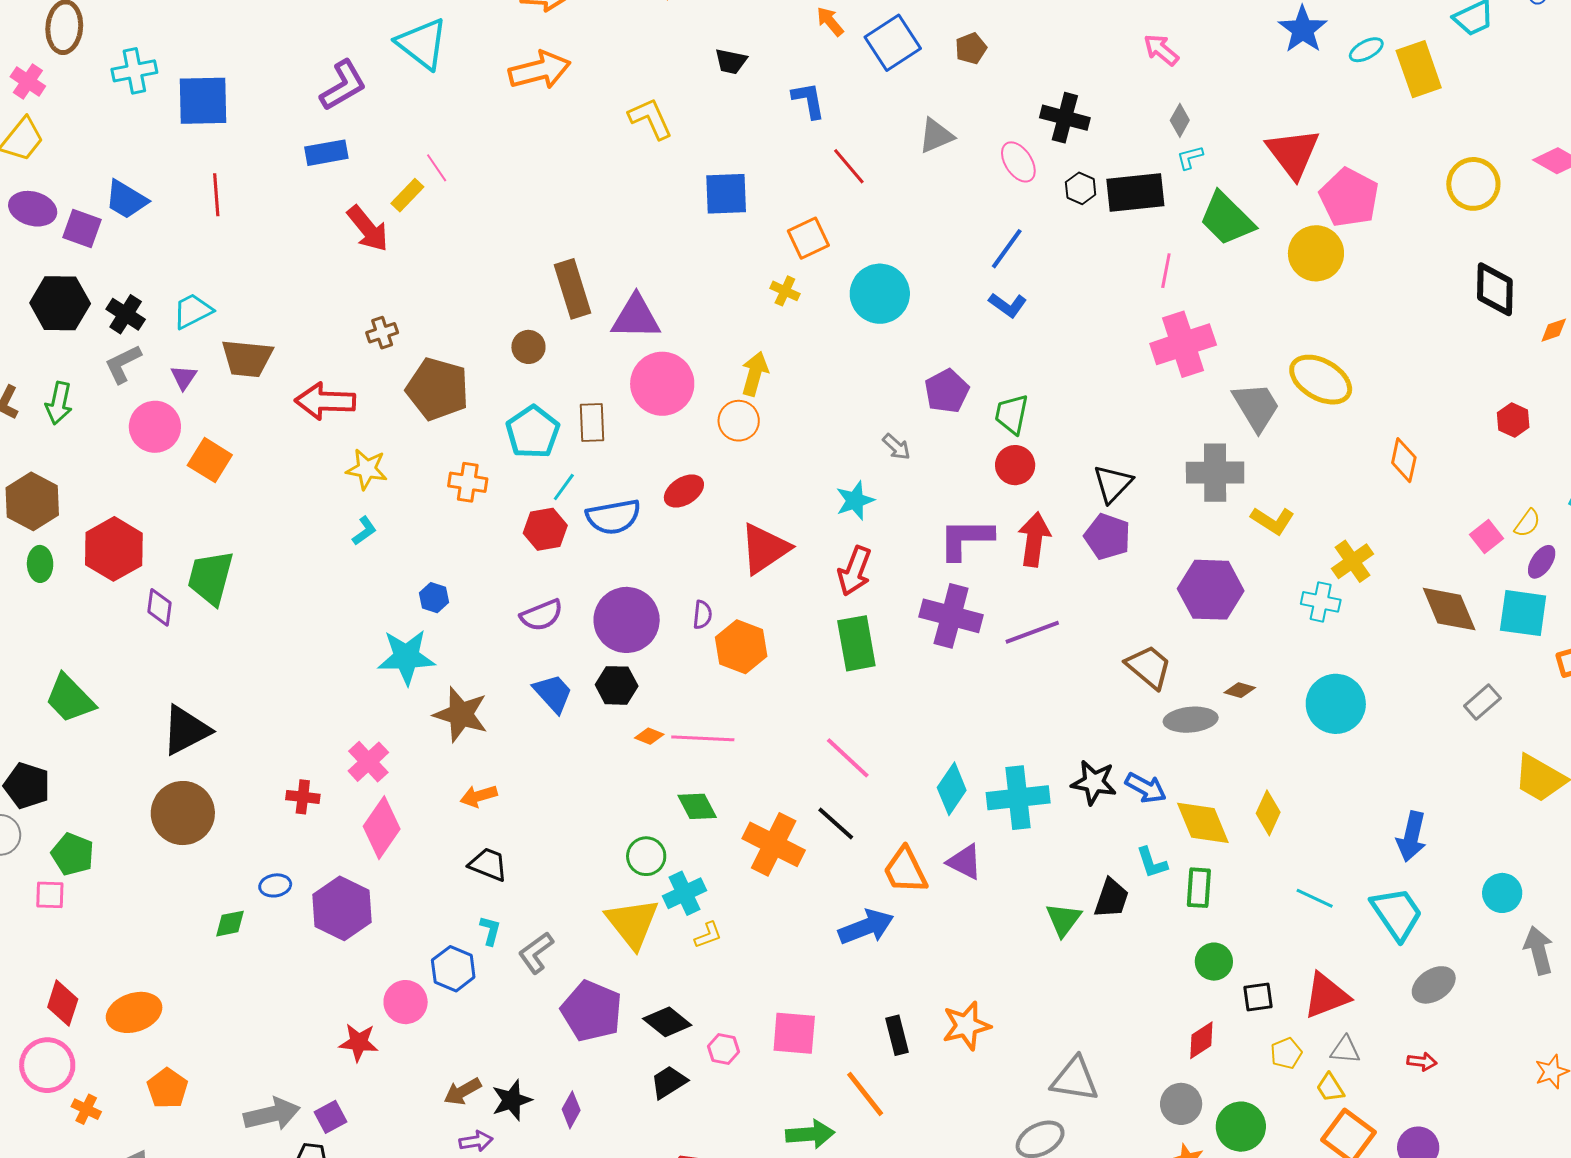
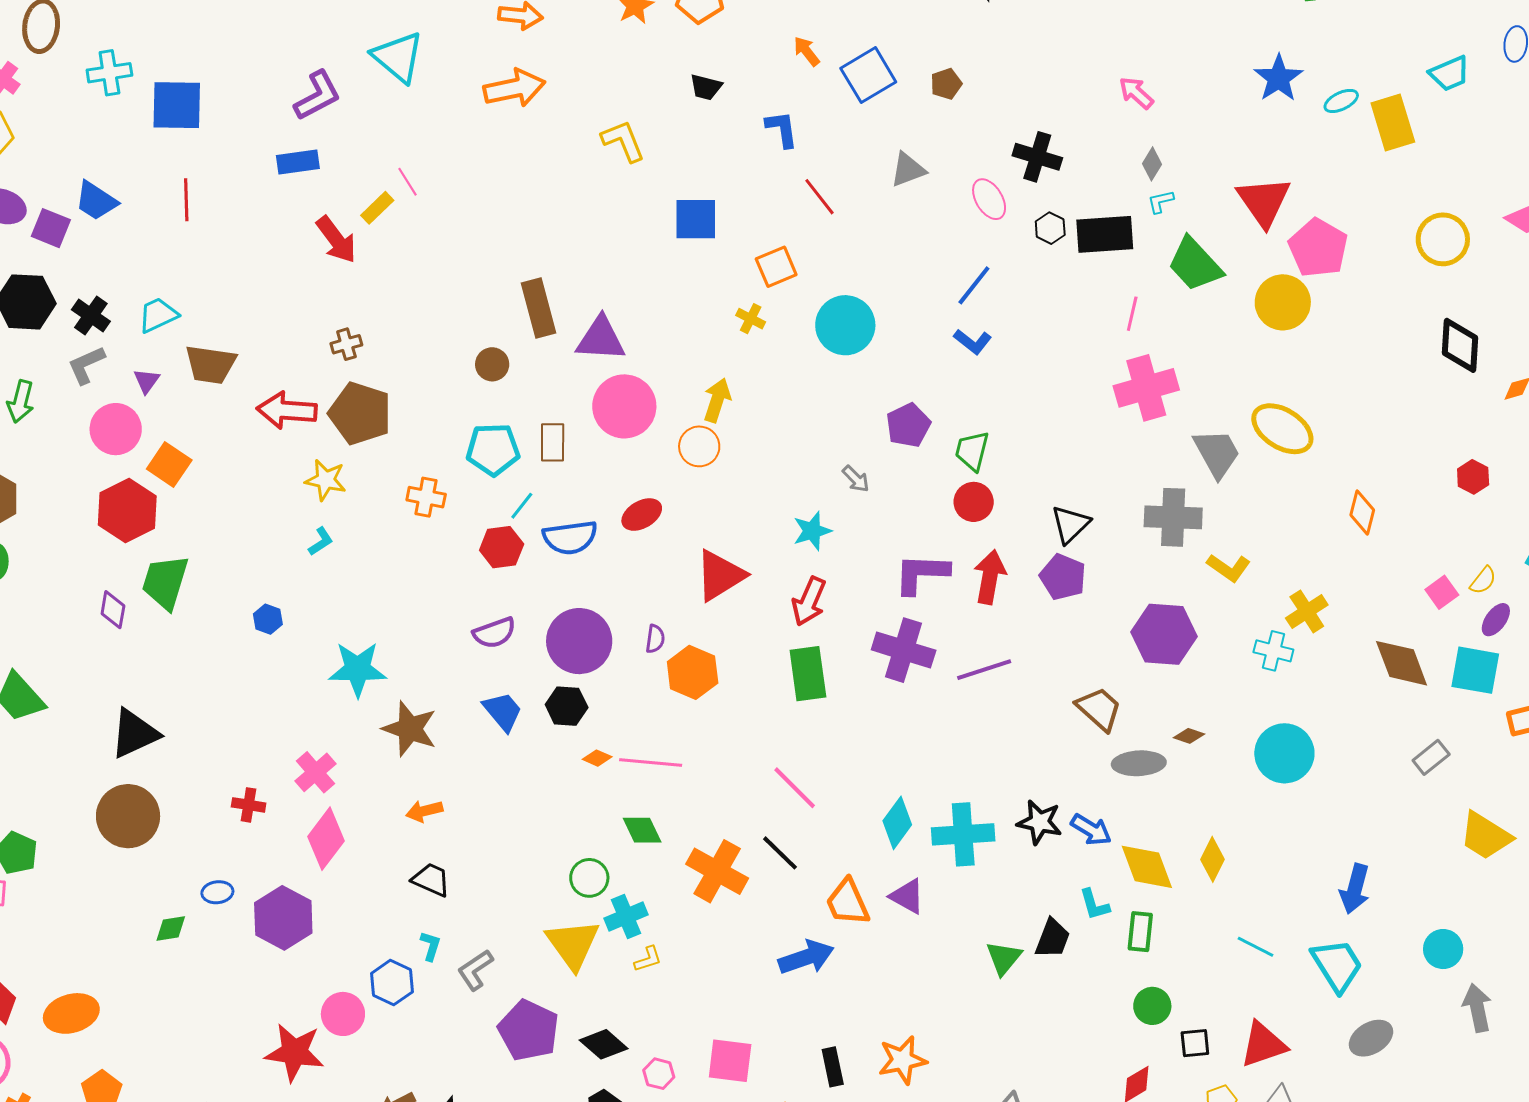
brown pentagon: (438, 389) -> (360, 413), moved
cyan pentagon: (533, 432) -> (493, 449), turned 30
red hexagon: (114, 549) -> (127, 510), moved
blue hexagon: (434, 598) -> (268, 619), moved
red star: (359, 1042) -> (294, 1052), size x1.5

